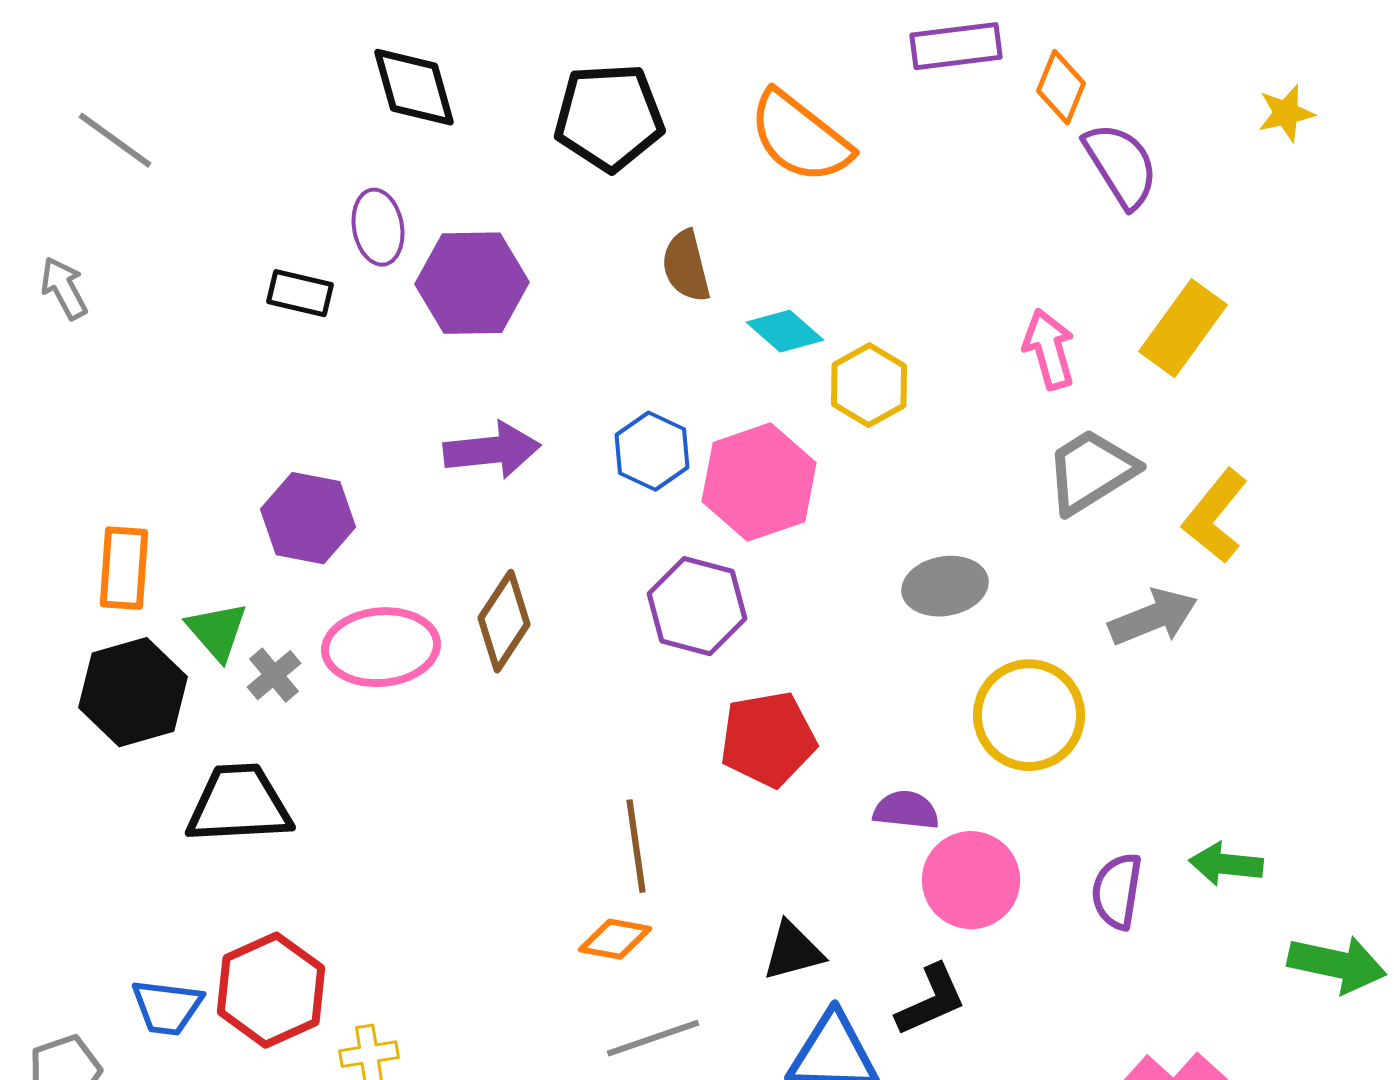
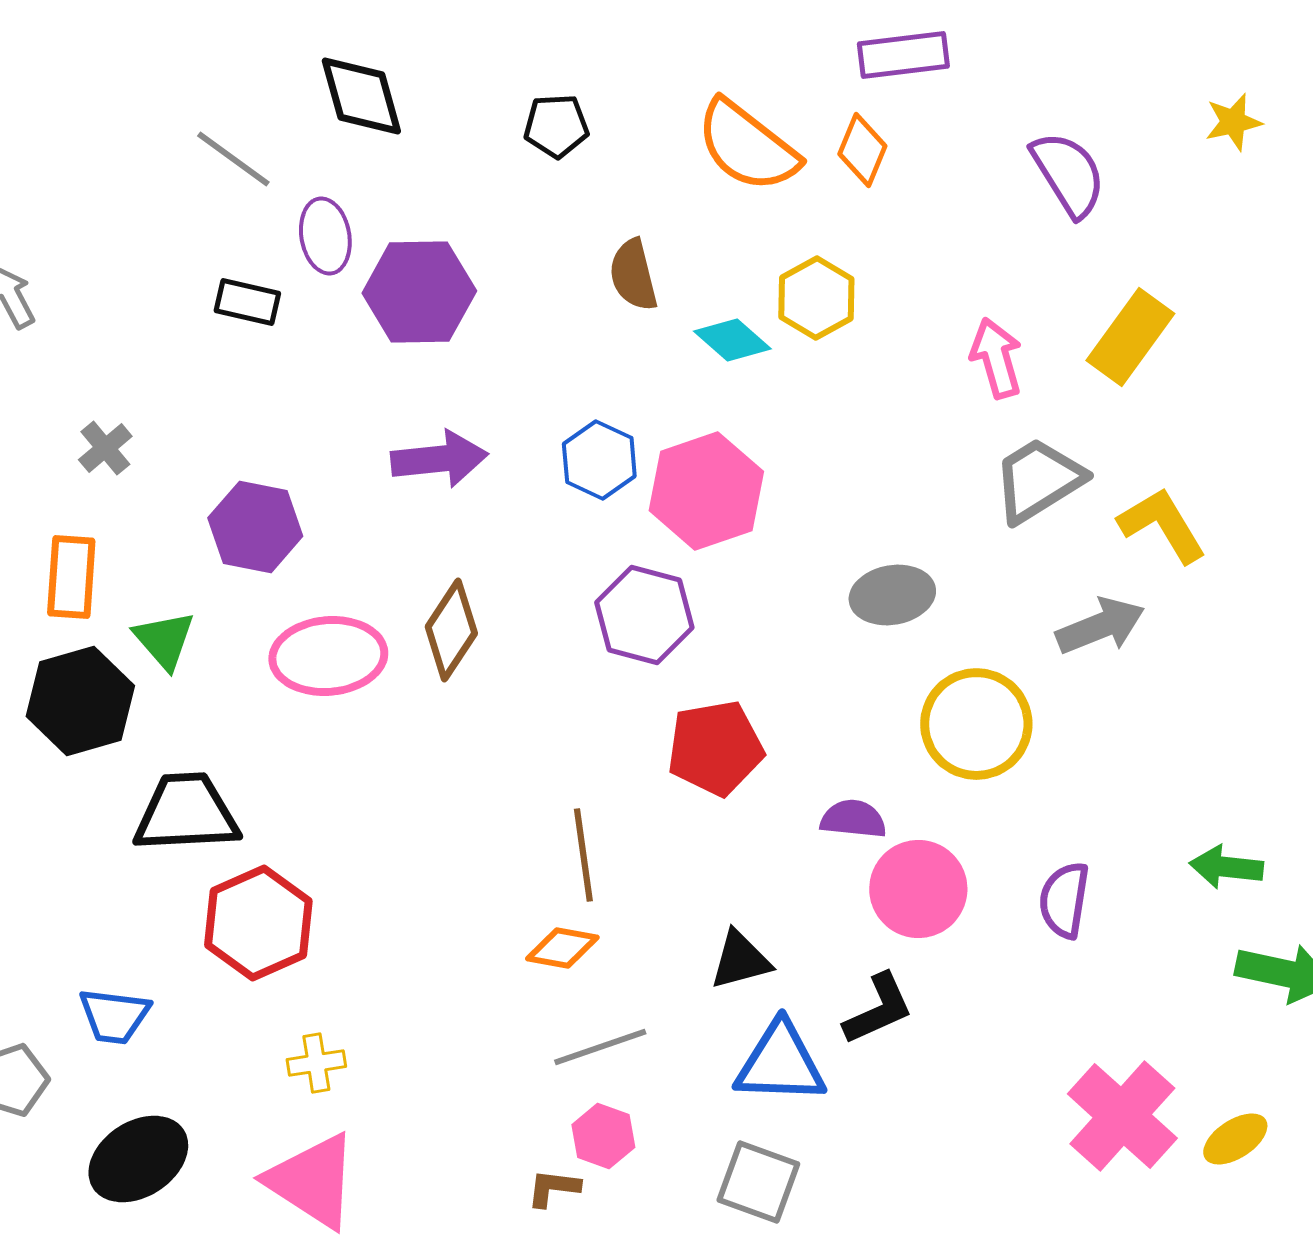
orange diamond: (1061, 87) -> (862, 150), moved
black pentagon: (609, 117) -> (556, 126), size x0.6
gray line: (115, 140) -> (233, 159), moved
yellow hexagon: (869, 385) -> (816, 298), moved
yellow L-shape: (1215, 516) -> (1162, 525), turned 110
gray cross: (274, 675) -> (105, 448), moved
green arrow: (1226, 864) -> (1226, 867), moved
red hexagon: (271, 990) -> (258, 923), moved

